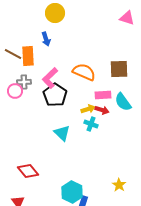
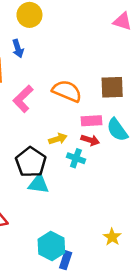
black pentagon: (55, 95) -> (31, 162), moved
yellow arrow: (88, 109) -> (58, 139), moved
cyan triangle: (62, 133) -> (39, 184), moved, turned -36

